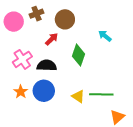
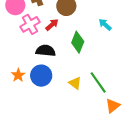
pink cross: (22, 59) -> (30, 24), moved
green line: (101, 94) -> (98, 82), turned 50

